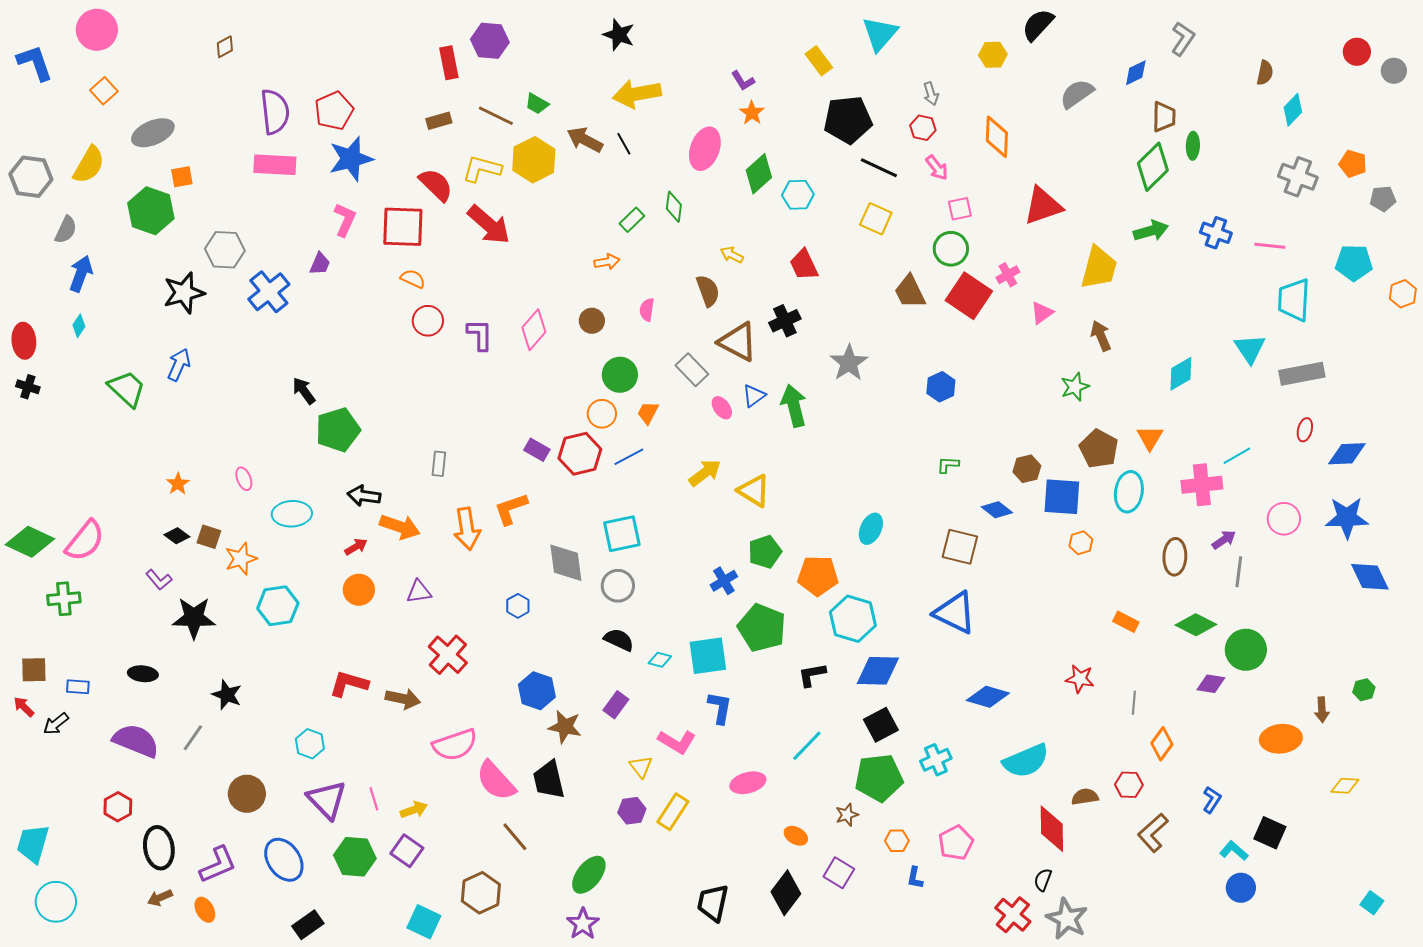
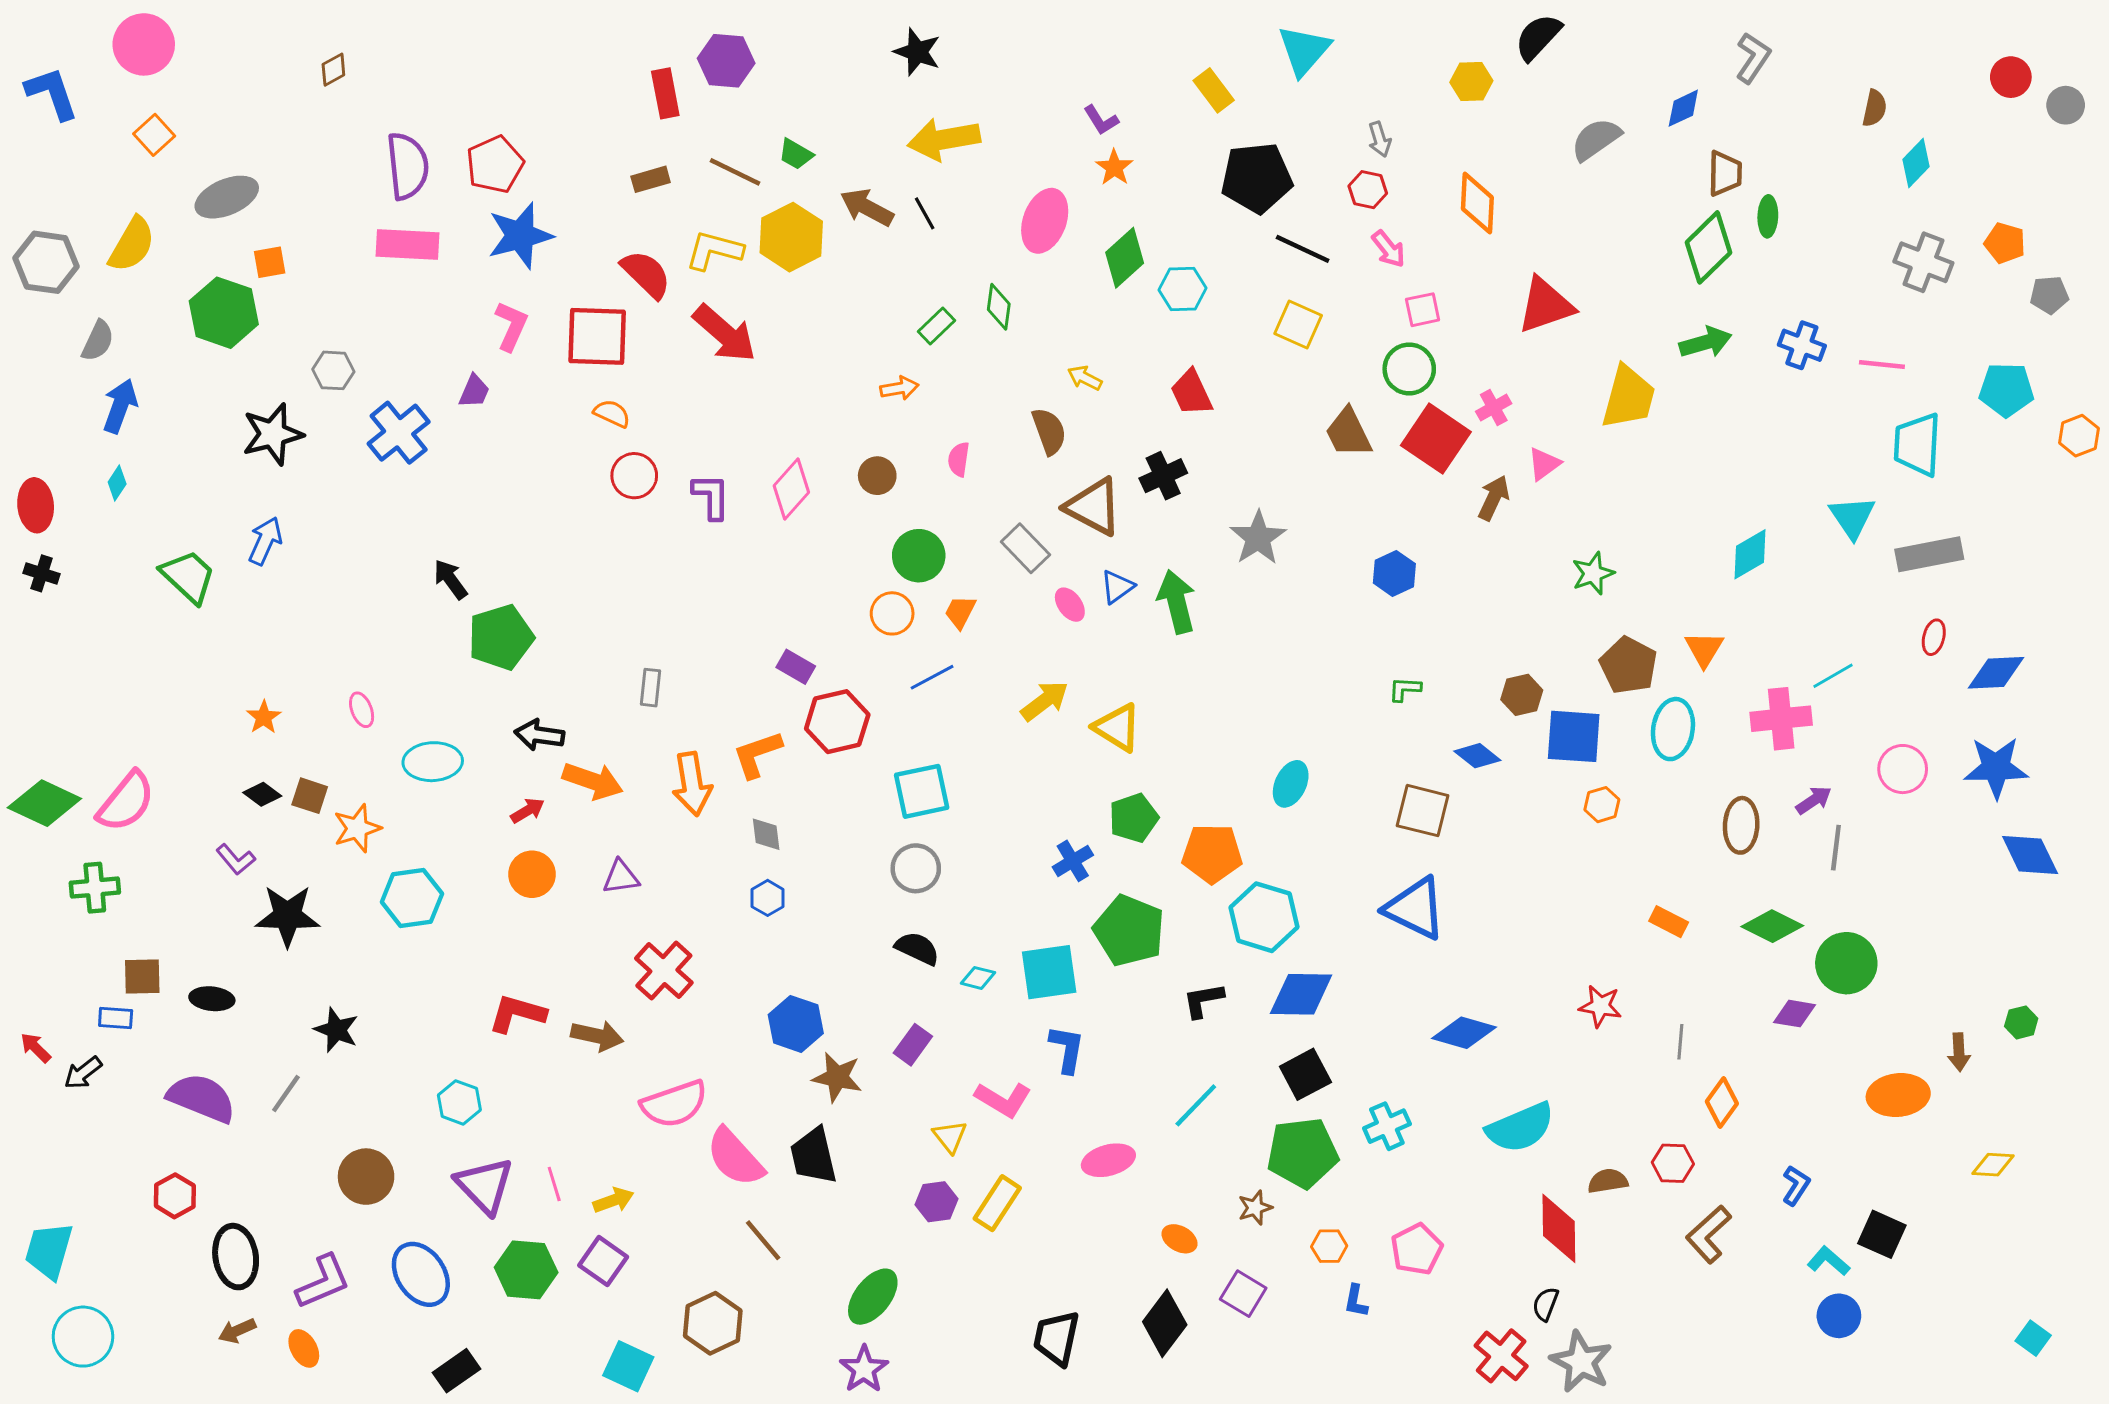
gray hexagon: (225, 250) -> (333, 370), size x0.7
brown arrow: (1101, 336) -> (1494, 498), moved, turned 48
red hexagon: (580, 454) -> (837, 722), moved
gray diamond: (566, 563) -> (766, 834), moved, size x0.6
brown square: (34, 670) -> (142, 977), moved

